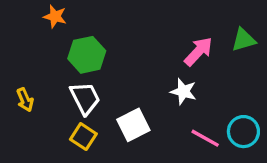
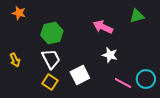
orange star: (55, 16) -> (19, 13), moved
green triangle: (243, 40) -> (137, 16), moved
pink arrow: (198, 51) -> (103, 27), moved, turned -108

